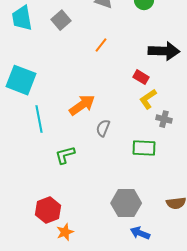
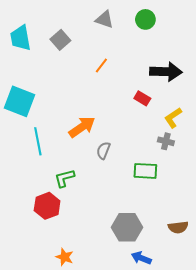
yellow L-shape: (148, 99) -> (173, 118), moved
red hexagon: (48, 210) -> (47, 206), moved
orange star: (65, 232) -> (65, 257), turned -30

